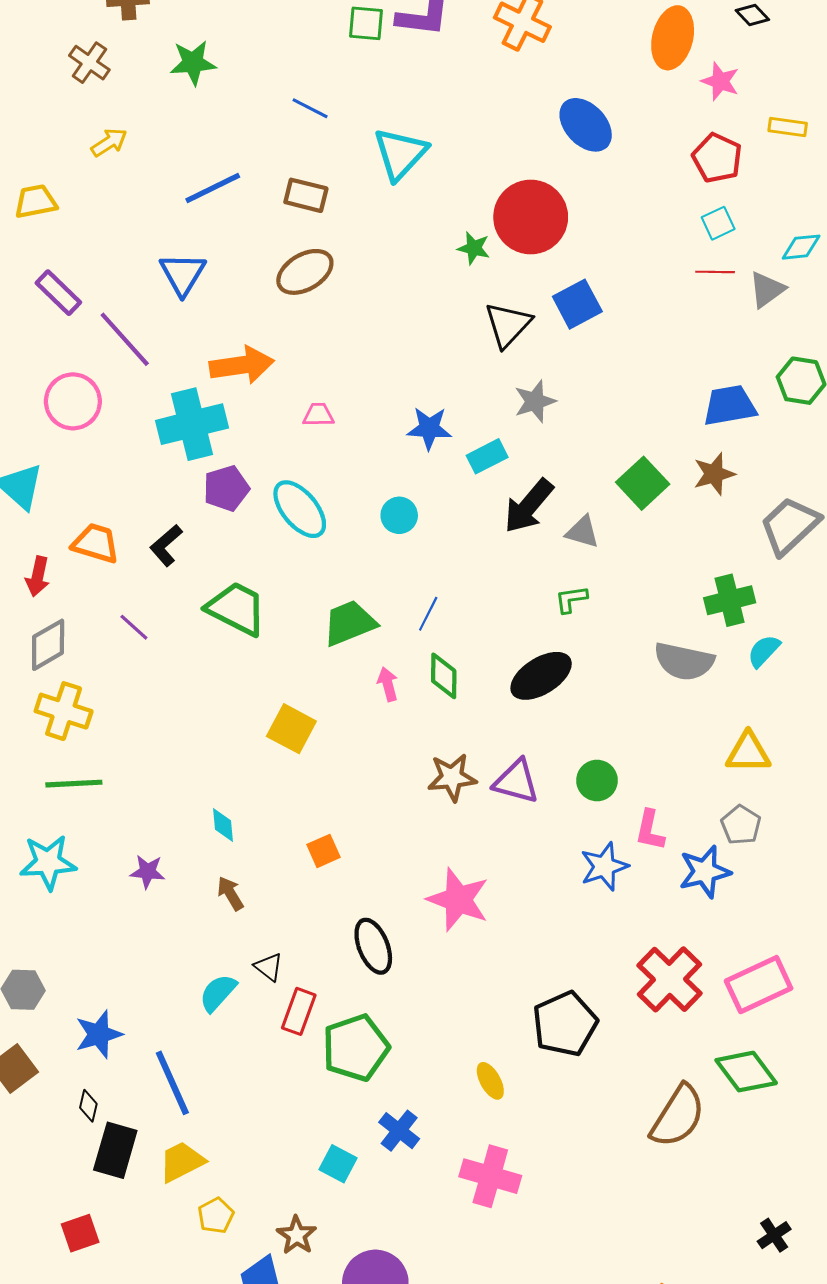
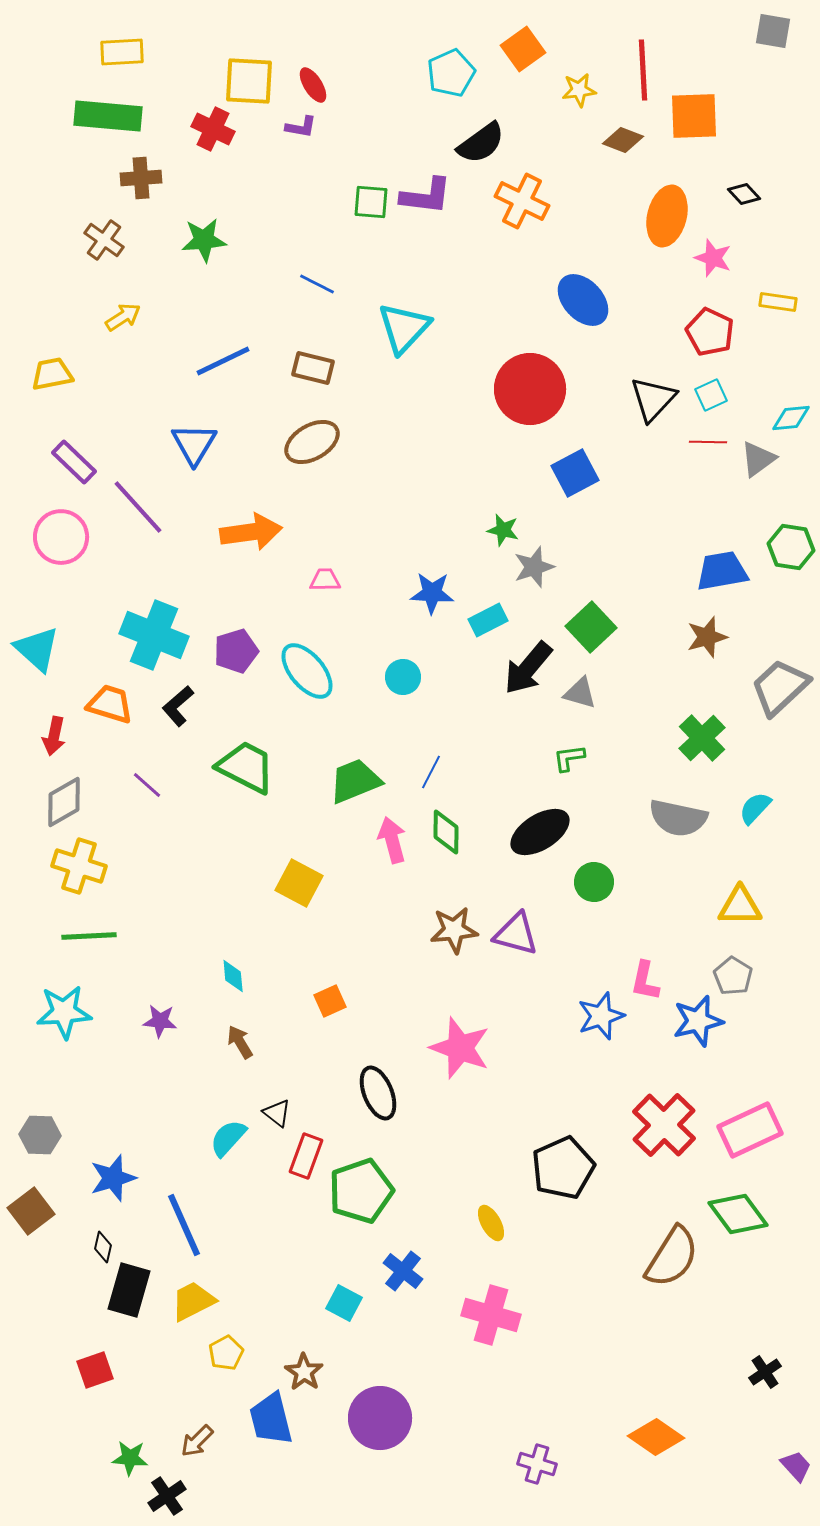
green star: (474, 248) -> (503, 530), moved
black triangle: (508, 325) -> (653, 399), moved
pink circle: (73, 401) -> (61, 537), moved
cyan cross: (192, 424) -> (154, 635), moved, turned 36
green square: (643, 483) -> (591, 627), moved
green cross: (730, 600) -> (702, 738), moved, turned -30
pink arrow: (388, 684) -> (392, 840), size x1.4
green circle: (597, 780) -> (594, 882), moved

